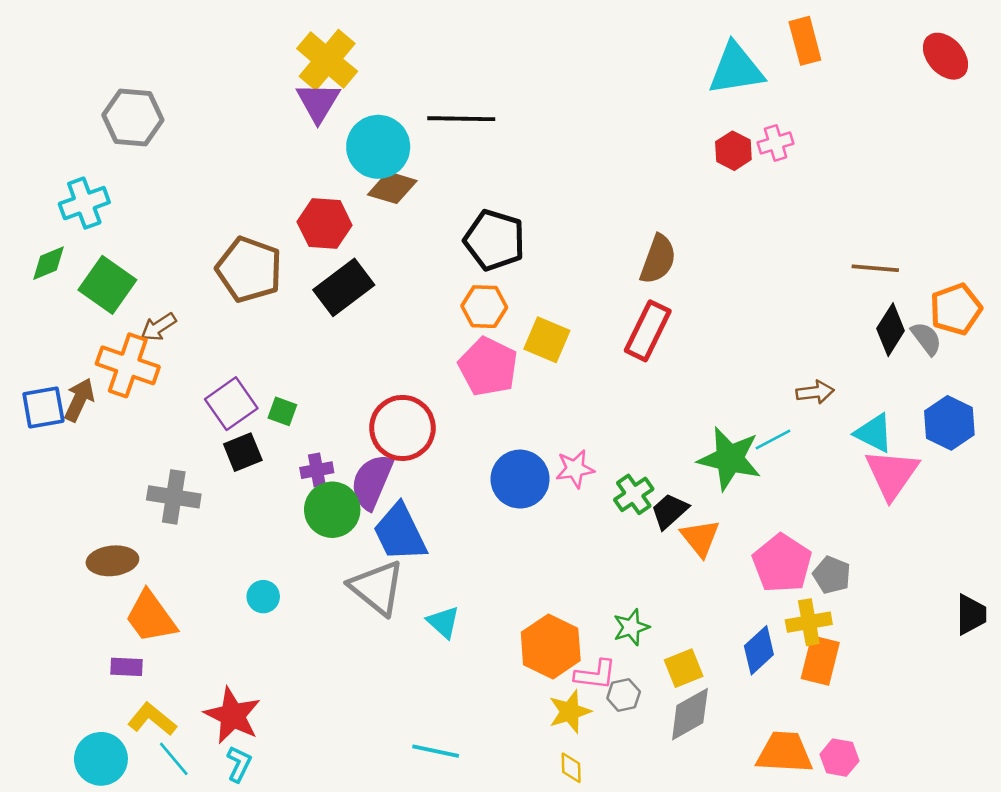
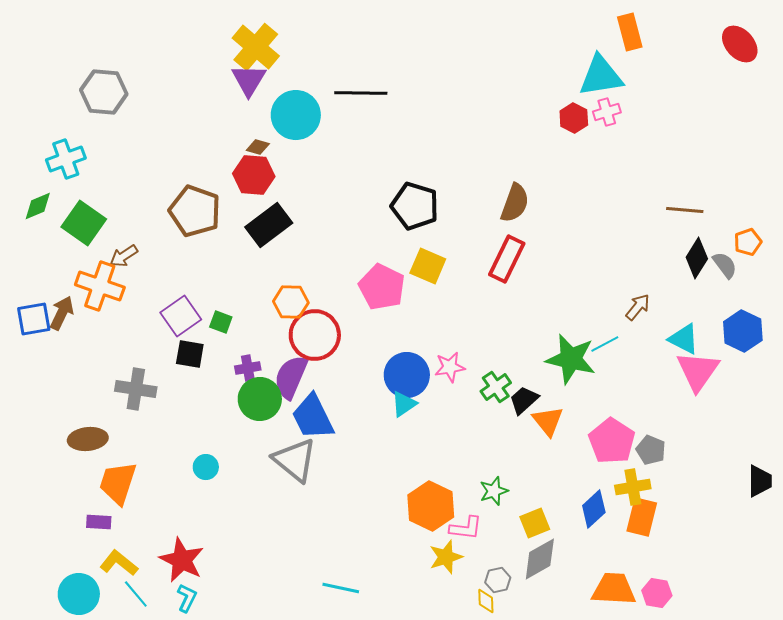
cyan triangle: (736, 69) -> (601, 76), moved
brown diamond: (392, 188) -> (258, 147), moved, size x0.6
black pentagon: (494, 240) -> (415, 206), moved
orange hexagon: (484, 307) -> (291, 302), moved
orange pentagon: (956, 309) -> (748, 242), size x0.7
brown arrow: (815, 392) -> (638, 307), turned -44
black square: (243, 452) -> (190, 354), turned 32
orange trapezoid: (151, 617) -> (118, 483), turned 54
cyan triangle: (443, 622) -> (404, 404), moved, turned 44
gray hexagon: (624, 695) -> (498, 580), moved
yellow diamond: (571, 768) -> (486, 601), moved

